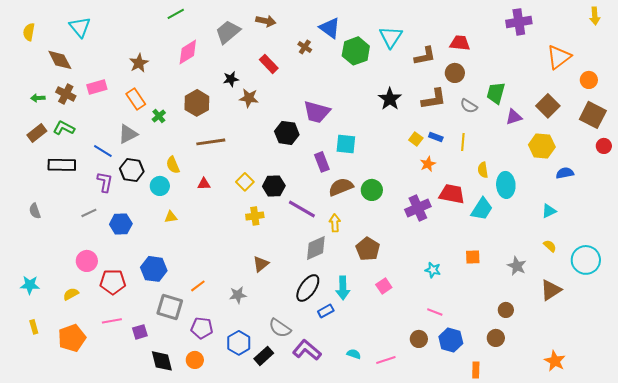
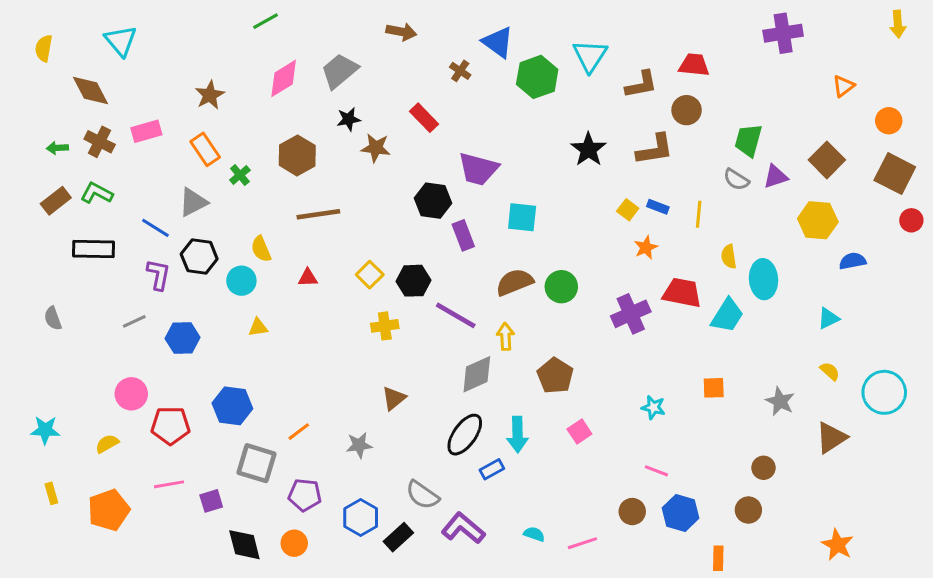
gray trapezoid: (228, 32) -> (339, 71), moved
orange triangle: (559, 57) -> (843, 86), size x0.6
red rectangle: (269, 64) -> (424, 118), moved
gray semicircle: (469, 106) -> (736, 180), moved
purple rectangle: (322, 162) -> (463, 235), moved

